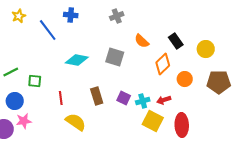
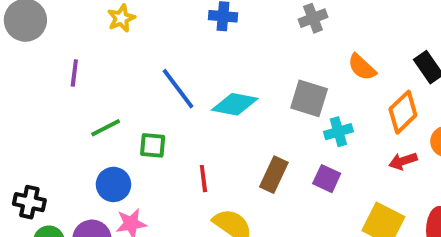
blue line: (48, 30) -> (178, 89), moved
brown rectangle: (97, 96) -> (274, 175), turned 42
red arrow: (164, 100) -> (403, 161), moved
cyan cross: (143, 101) -> (338, 132), moved

